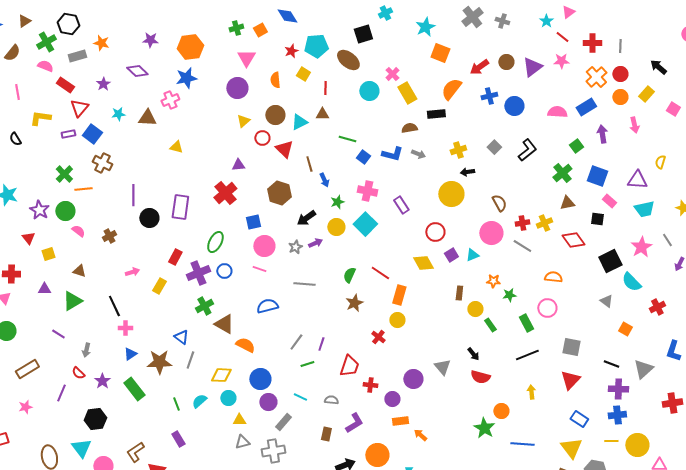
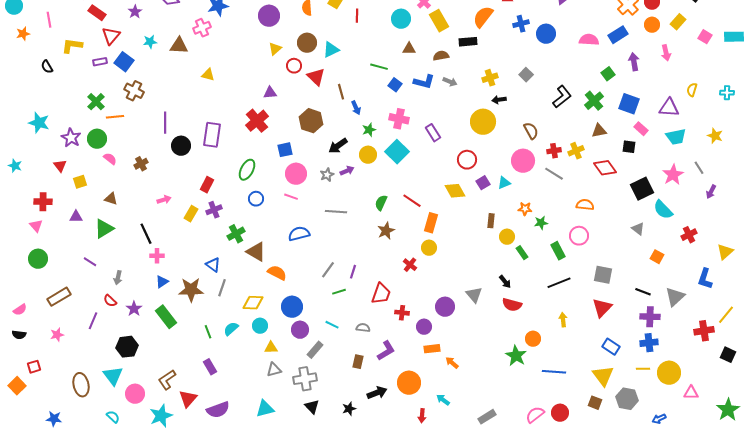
brown triangle: (322, 114) -> (409, 49), moved
black L-shape: (527, 150) -> (562, 97), moved
purple cross: (198, 273) -> (214, 210), moved, size x0.7

